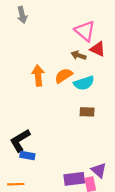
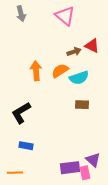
pink triangle: (85, 31) -> (65, 16), moved
brown arrow: (79, 55) -> (74, 52), turned 144
black L-shape: (20, 141) -> (21, 113), moved

